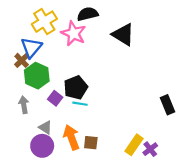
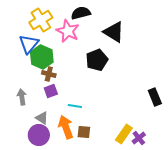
brown cross: (22, 60) -> (49, 74), moved, turned -32
green hexagon: (37, 76) -> (42, 57), moved
black pentagon: (76, 87) -> (97, 60), moved
purple square: (55, 98) -> (51, 91), turned 32
cyan line: (80, 104) -> (75, 106), moved

